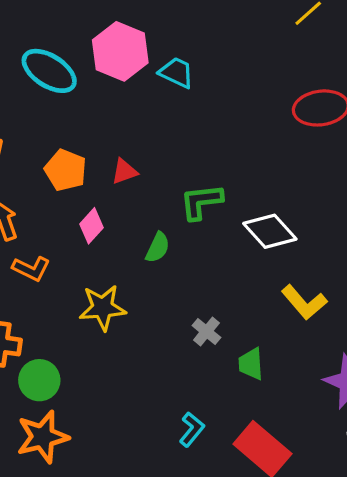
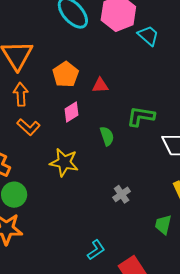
green semicircle: (158, 247) -> (107, 136), turned -60
green trapezoid: (251, 364) -> (163, 225), moved

